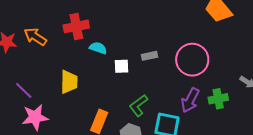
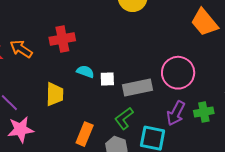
cyan semicircle: (98, 48) -> (85, 72), moved
gray rectangle: (149, 56) -> (138, 88), moved, size x1.8

